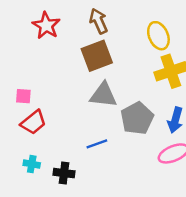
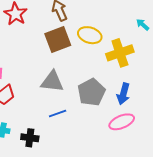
yellow ellipse: (158, 36) -> (90, 35), moved, turned -50
gray triangle: (103, 95) -> (52, 82), moved

